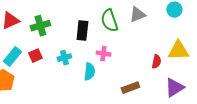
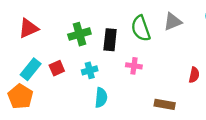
green cross: (40, 26) -> (79, 34), moved
cyan semicircle: (89, 72) -> (101, 98), moved
brown rectangle: (130, 88) -> (165, 104), turned 30

